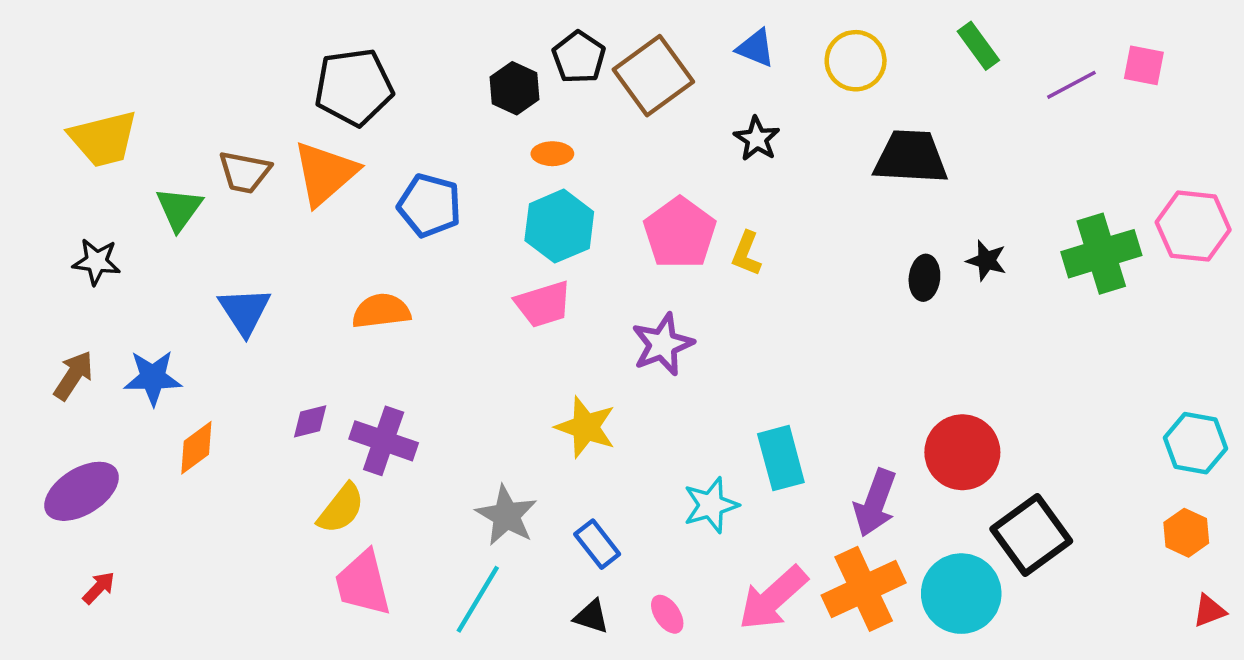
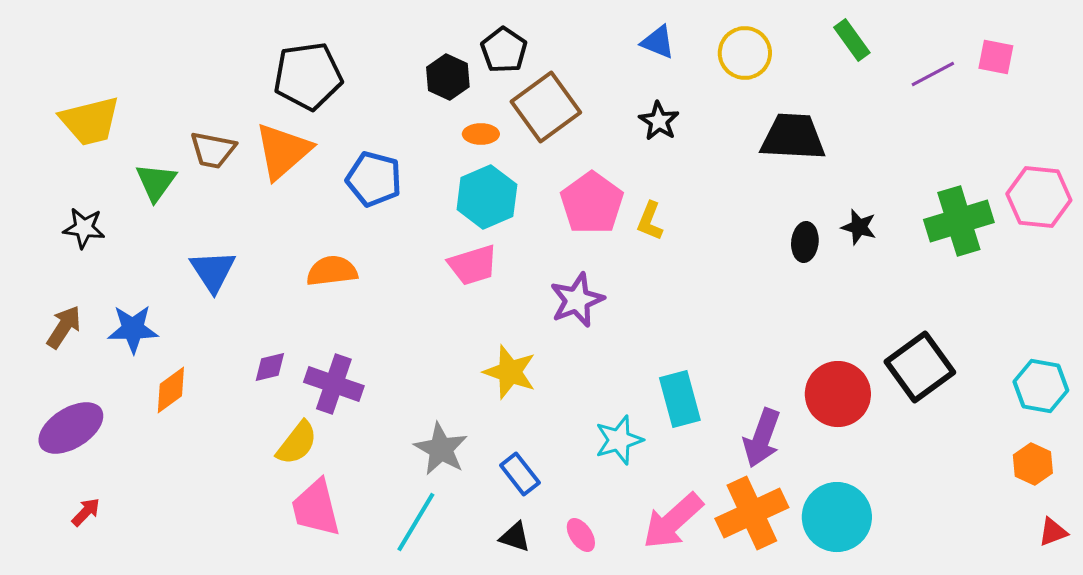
brown square: (653, 76) -> (546, 107), moved
black square: (1031, 535) -> (920, 367), moved

